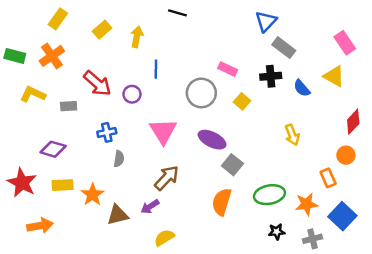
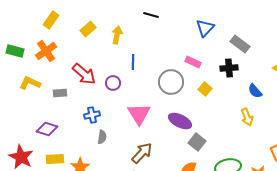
blue triangle: (266, 21) -> (205, 28), moved
blue semicircle: (302, 88) -> (255, 91), moved

